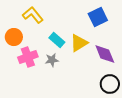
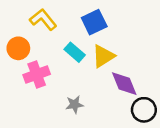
blue square: (98, 17) -> (94, 22), moved
purple diamond: (105, 54) -> (124, 84), moved
gray star: (52, 60) -> (75, 105), moved

